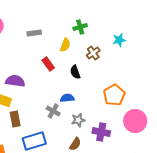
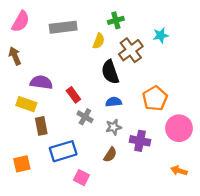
gray rectangle: (34, 33) -> (63, 27), size x1.6
brown cross: (93, 53) -> (131, 50), size x1.5
red rectangle: (48, 64) -> (73, 95), moved
black semicircle: (75, 72) -> (110, 72), size x1.5
blue semicircle: (67, 98) -> (114, 102), moved

